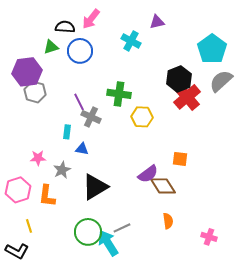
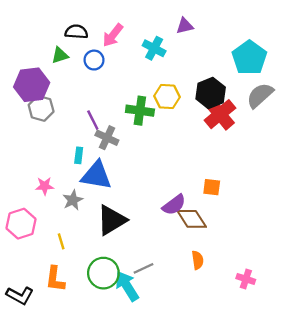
pink arrow: (91, 19) -> (113, 35), moved
blue circle: (80, 51) -> (94, 60), size x0.7
yellow hexagon: (142, 117) -> (167, 97), moved
blue triangle: (82, 149) -> (96, 175), size x2.0
orange L-shape: (47, 196) -> (55, 279), moved
yellow line: (29, 226) -> (61, 241), moved

